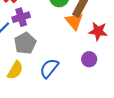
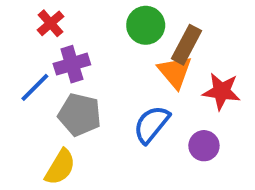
gray pentagon: (25, 43) -> (80, 115), turned -30
blue semicircle: (49, 68) -> (152, 124), moved

